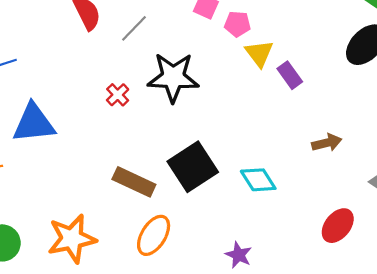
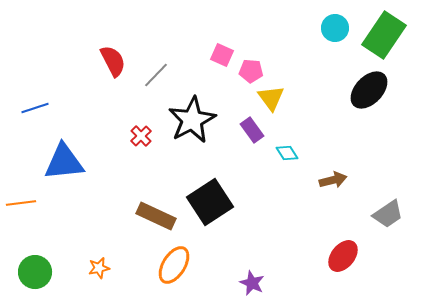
purple rectangle: (290, 75) -> (252, 130), moved
black star: (173, 77) -> (192, 120), turned -30
cyan diamond: (258, 180) -> (287, 153), moved, size x0.7
orange star: (72, 239) -> (99, 268), size x0.5

